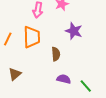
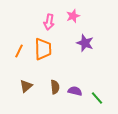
brown semicircle: (56, 54) -> (55, 87), moved

